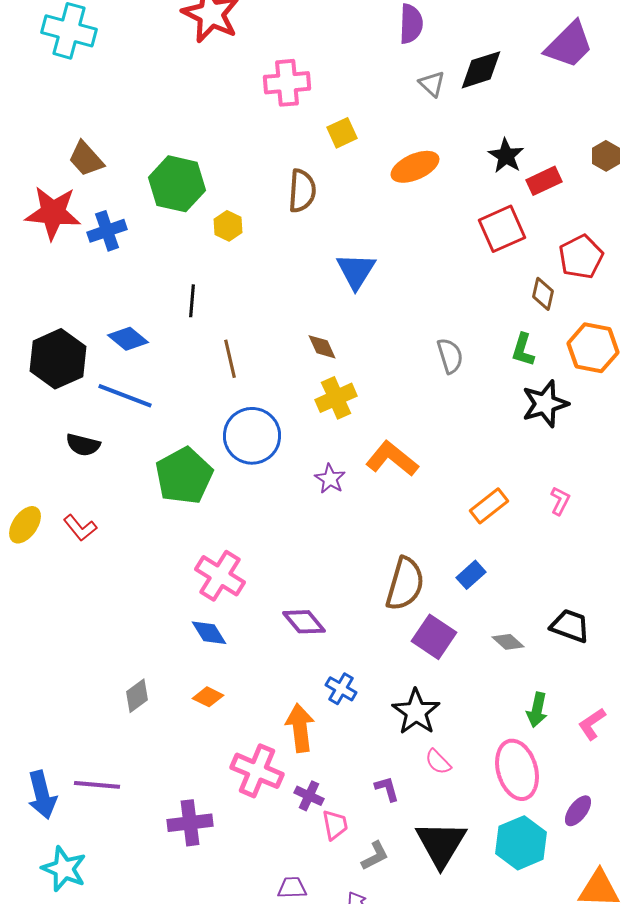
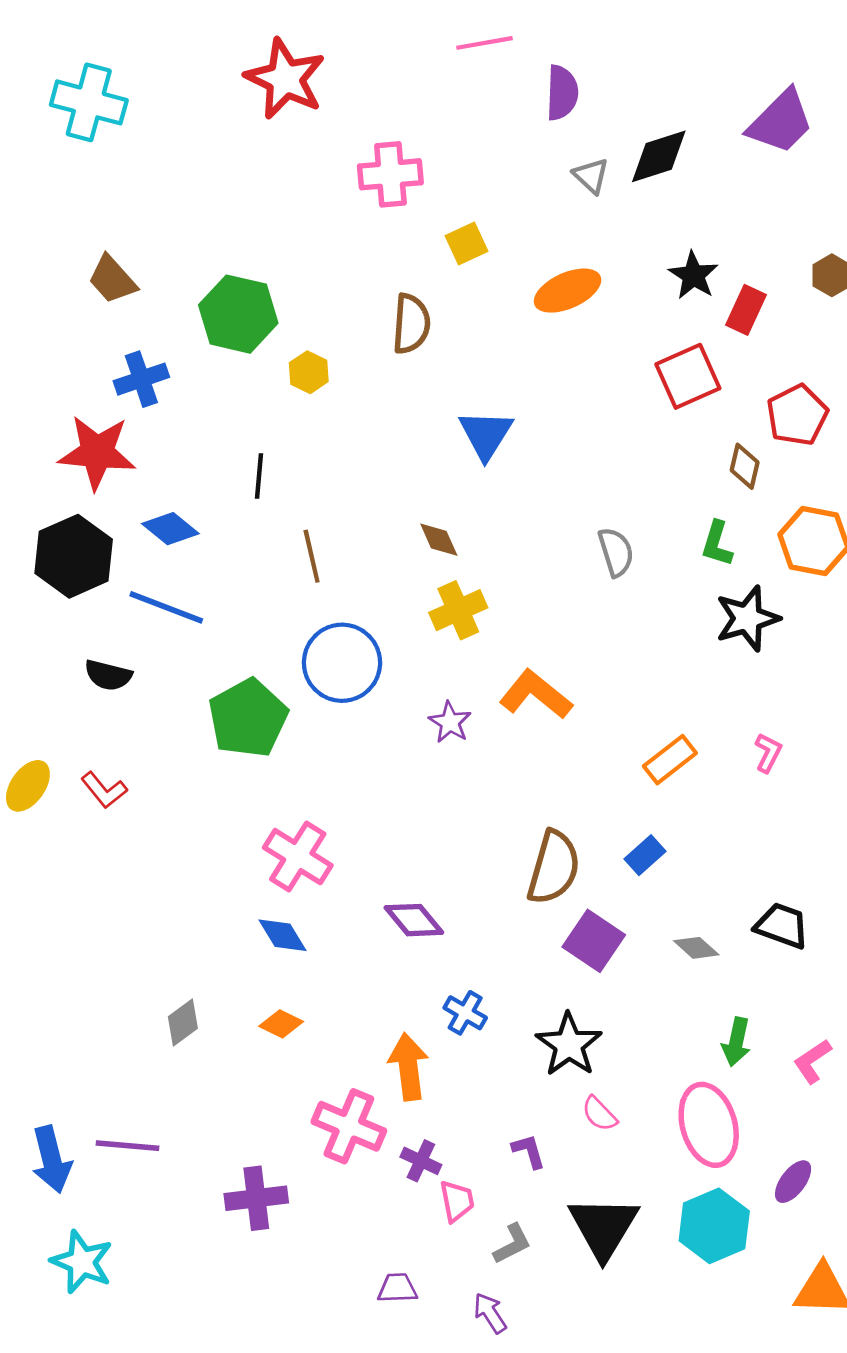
red rectangle: (544, 181) -> (746, 310), turned -40
red star: (53, 213) -> (97, 452), moved

